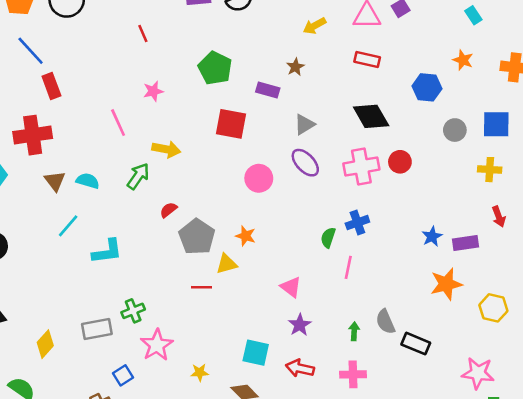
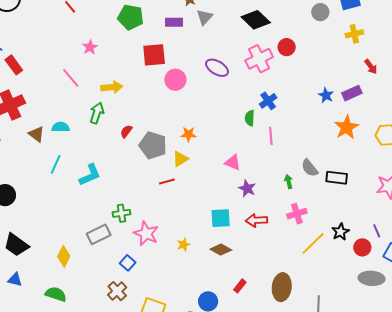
gray triangle: (304, 124) -> (205, 17), moved
pink circle: (259, 178) -> (175, 80), moved
green cross: (133, 311) -> (122, 213), turned 30

